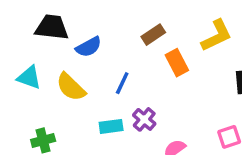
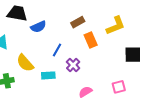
yellow semicircle: (71, 87) -> (25, 63), moved
purple cross: (144, 119) -> (73, 65), moved

